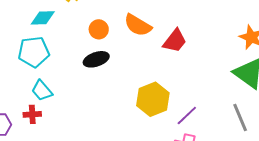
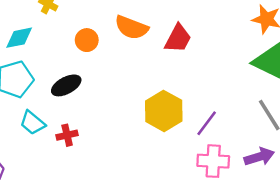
black ellipse: (96, 59) -> (66, 85), moved
red cross: (32, 114) -> (67, 135), moved

